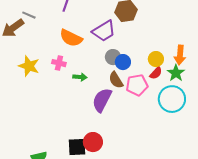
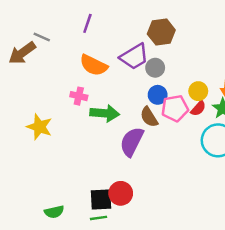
gray circle: (113, 57) -> (155, 68), moved
yellow star: (29, 66) -> (39, 127), moved
green arrow: (80, 77) -> (105, 113), size x1.6
pink pentagon: (137, 85) -> (175, 108), moved

